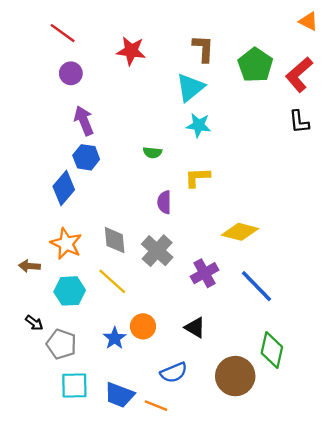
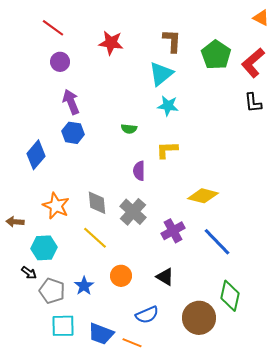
blue diamond: (64, 188) -> (36, 155), moved
brown arrow: (29, 266) -> (15, 222), moved
cyan hexagon: (70, 291) -> (44, 248), moved
blue star: (115, 338) -> (84, 286), moved

